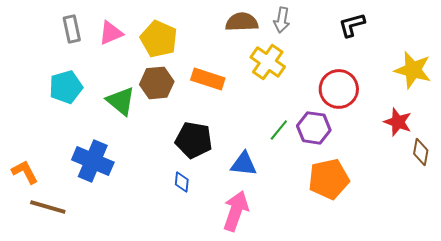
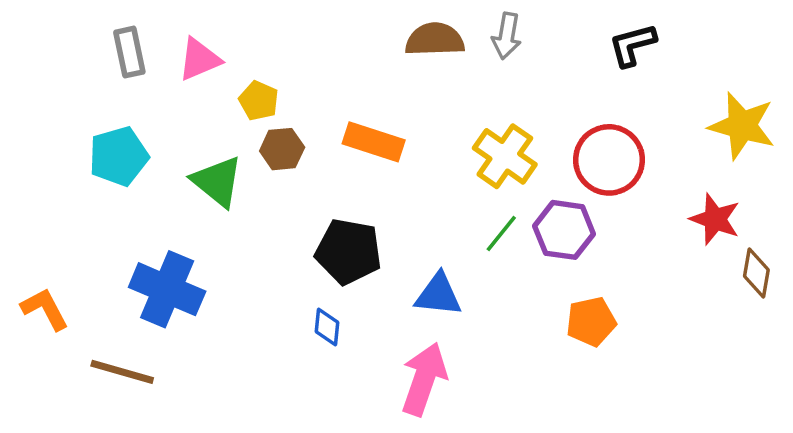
yellow pentagon: (159, 39) -> (259, 101), moved, size x0.6
yellow cross: (268, 62) -> (505, 156), moved
brown hexagon: (157, 83) -> (282, 149), size x0.7
orange pentagon: (329, 179) -> (591, 322), size x0.7
brown line: (48, 207) -> (122, 372), moved

